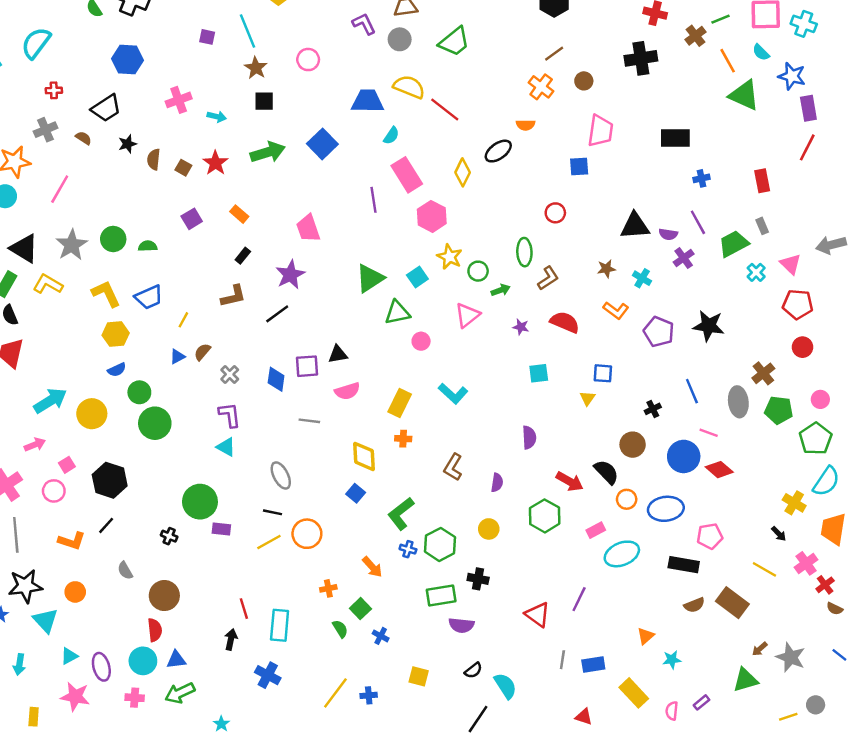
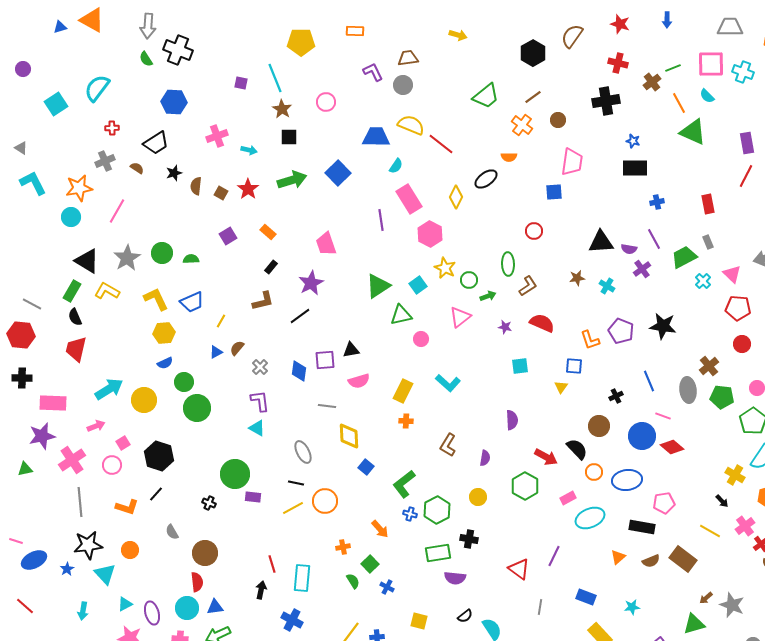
green trapezoid: (454, 42) -> (486, 96), moved
blue star: (792, 76) -> (633, 141), moved, size x0.6
orange L-shape: (616, 310) -> (590, 340), moved, turned 35
yellow diamond: (364, 456) -> (349, 436), moved
orange triangle: (646, 636) -> (618, 557), moved
blue rectangle: (593, 664) -> (586, 597), moved, turned 30

